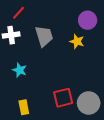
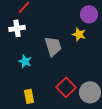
gray trapezoid: (44, 36) -> (53, 46), moved
red square: (63, 98) -> (66, 87), turned -30

